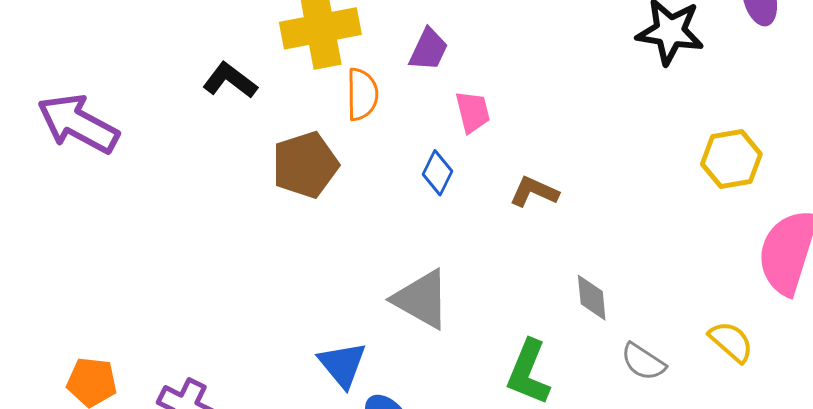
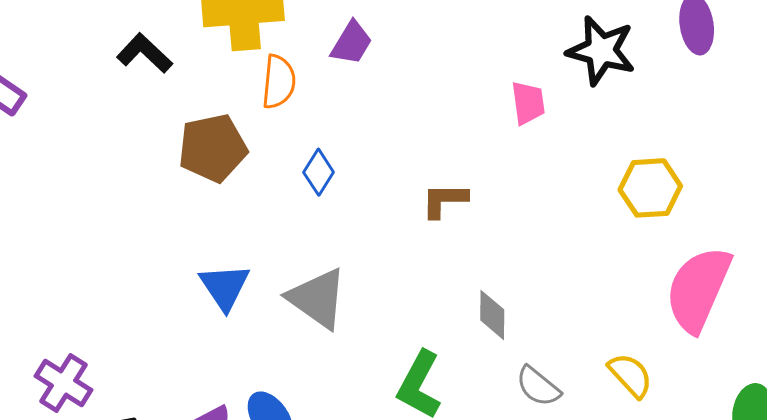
pink trapezoid: (473, 112) -> (528, 103), moved
blue diamond: (437, 173) -> (319, 172), moved
brown L-shape: (534, 192) -> (444, 200), turned -30
blue triangle: (342, 365) -> (225, 287), moved

